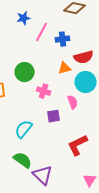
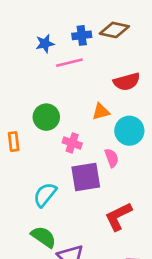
pink line: (42, 32) -> (69, 63), turned 48
blue cross: (63, 39) -> (82, 35), moved
red semicircle: (84, 57) -> (127, 82), moved
purple square: (54, 116) -> (86, 177), size x1.6

